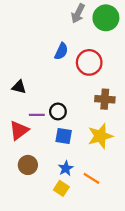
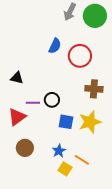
blue square: (64, 136) -> (66, 122), moved
yellow square: (61, 188) -> (65, 169), moved

